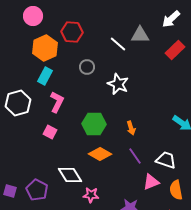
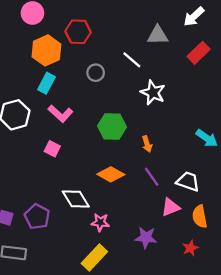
white line: (118, 44) -> (132, 60), moved
white star: (118, 84) -> (153, 93), moved
pink L-shape: (57, 102) -> (61, 114), turned 105
green hexagon: (94, 124) -> (112, 126), moved

